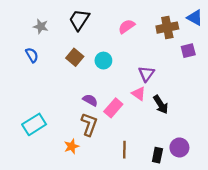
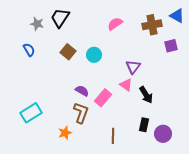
black trapezoid: (79, 20) -> (60, 18), moved
black rectangle: (157, 155) -> (144, 125), moved

